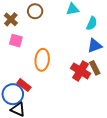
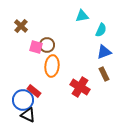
brown circle: (35, 11) -> (47, 45), moved
pink square: (16, 41) -> (36, 47), moved
red cross: (81, 71) -> (80, 87), moved

